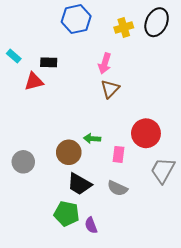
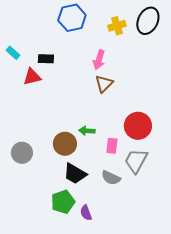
gray trapezoid: (163, 170) -> (136, 161), moved
green pentagon: (67, 214) -> (63, 202), turned -30

